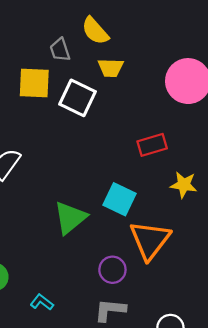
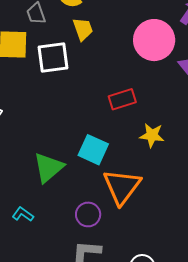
yellow trapezoid: (111, 68) -> (83, 29), turned -110
white square: (78, 98) -> (53, 57), turned -32
cyan L-shape: (42, 302) -> (23, 214), moved

